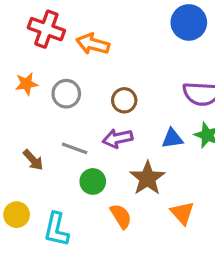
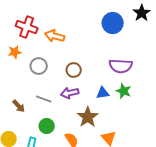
orange star: (27, 84) -> (15, 52), moved
green circle: (93, 181) -> (47, 126), moved

